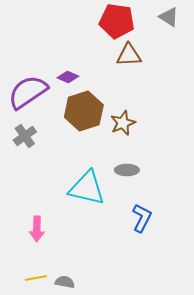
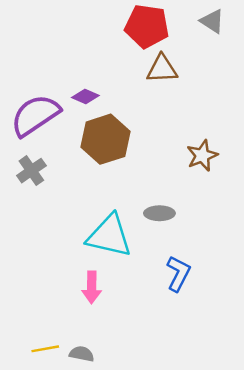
brown star: (123, 123) -> (202, 155), moved
pink arrow: (37, 229) -> (92, 287), moved

